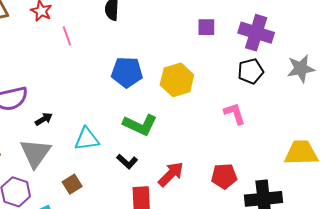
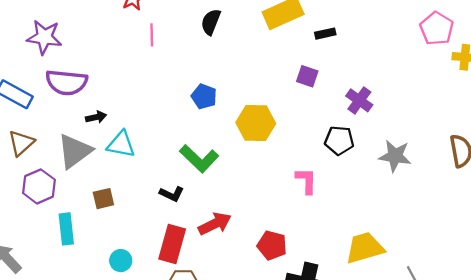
purple cross: (256, 33) -> (359, 100), size x0.7
blue pentagon: (127, 72) -> (204, 96), size x0.7
cyan triangle: (87, 139) -> (121, 144), moved
yellow trapezoid: (301, 153) -> (365, 248), turned -33
black L-shape: (127, 162) -> (172, 194), turned -35

